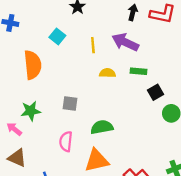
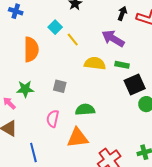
yellow line: (93, 45) -> (73, 40), moved, turned -40
yellow semicircle: (107, 73) -> (95, 63), size x1.5
black square: (155, 92) -> (135, 84), size x1.5

